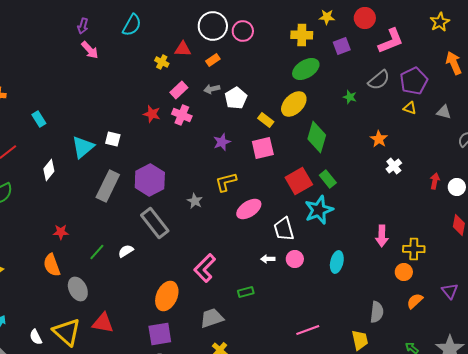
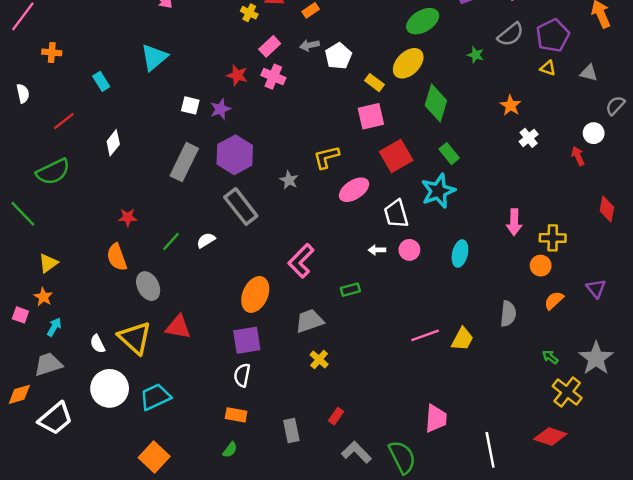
purple star: (222, 142) -> (220, 109), moved
cyan triangle: (83, 147) -> (154, 57), moved
red square: (299, 181) -> (396, 156), moved
red arrow: (435, 181) -> (578, 156), turned -35
white circle: (457, 187) -> (594, 133), moved
yellow trapezoid: (360, 340) -> (462, 339), moved, turned 40

